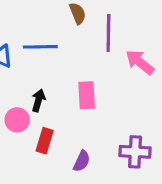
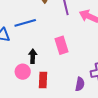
purple semicircle: (82, 161) -> (80, 84), moved

